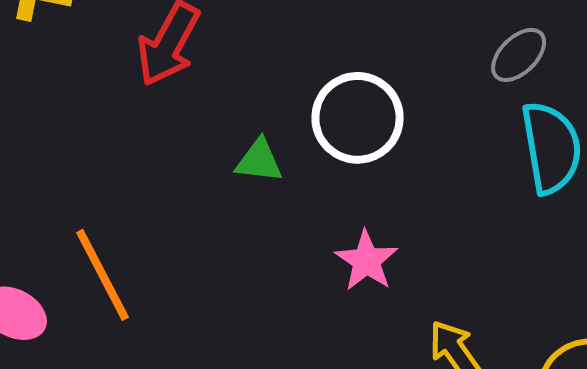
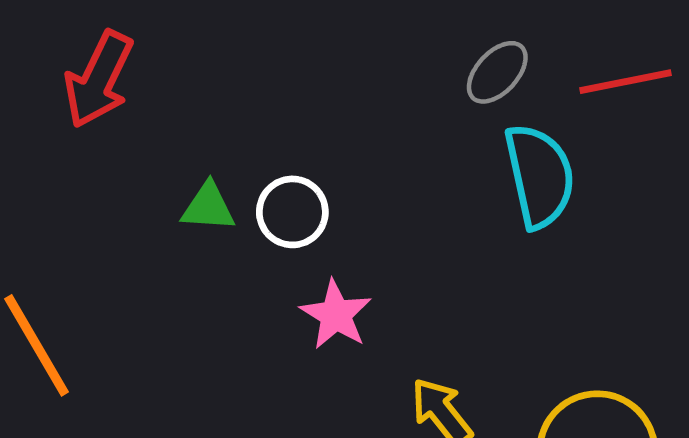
white circle: (358, 118) -> (292, 212), moved, size x0.7

